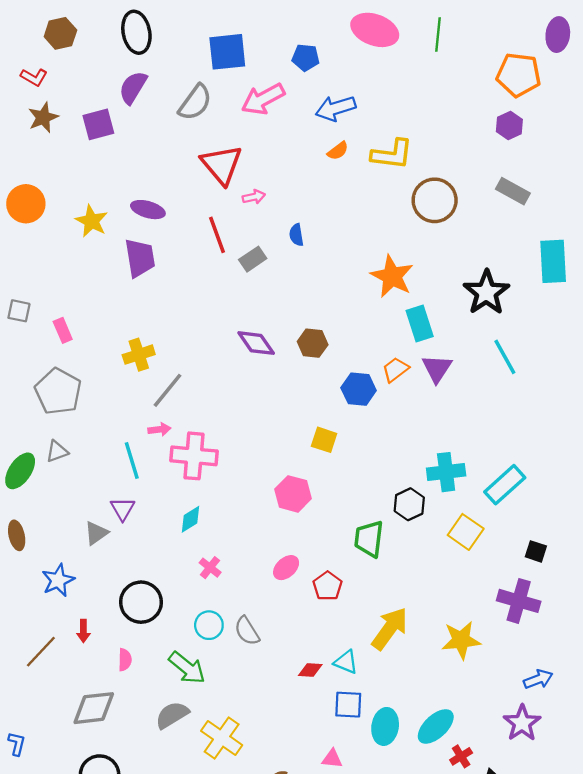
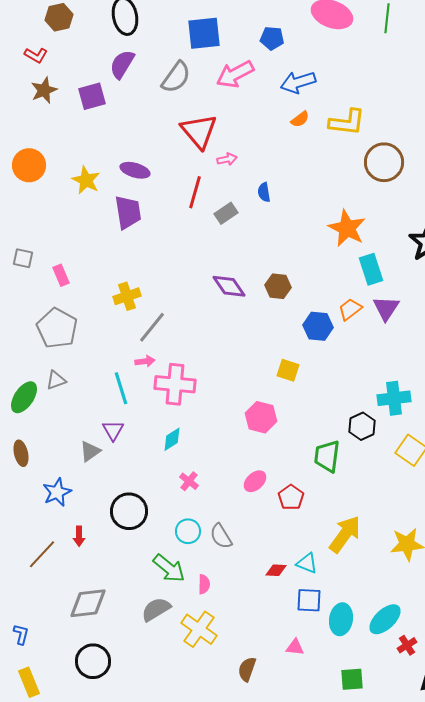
red line: (217, 235) -> (195, 192), turned 36
pink semicircle: (125, 660) -> (204, 584), moved

